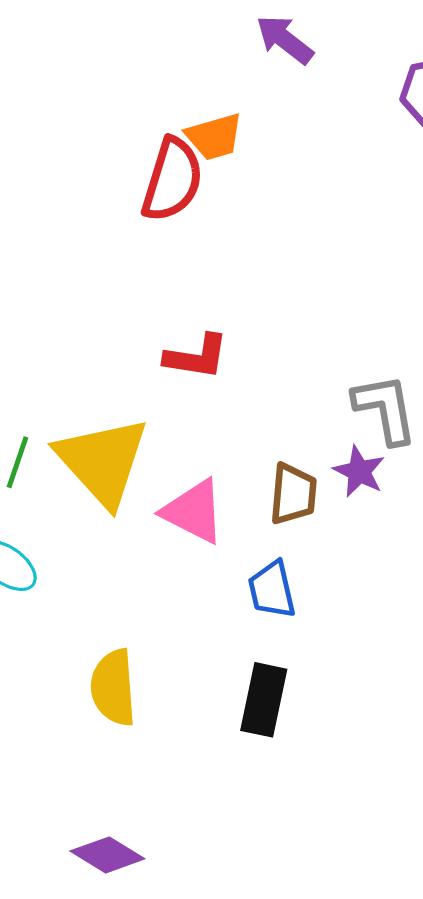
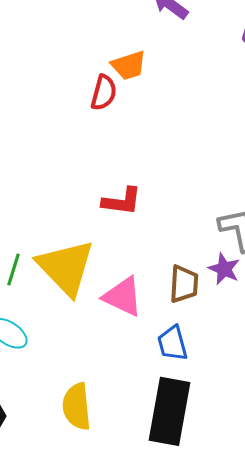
red semicircle: (172, 180) -> (104, 93), size x0.7
black rectangle: (264, 700) -> (170, 411), size x1.5

